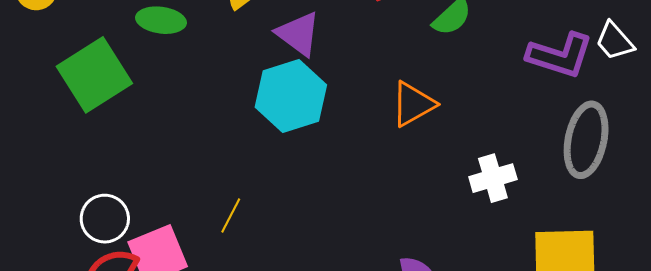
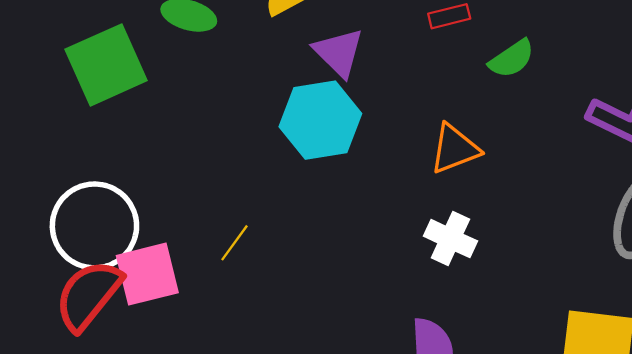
white cross: (493, 178) -> (450, 239), moved, turned 33
white circle: (105, 219) -> (94, 226), size x1.6

